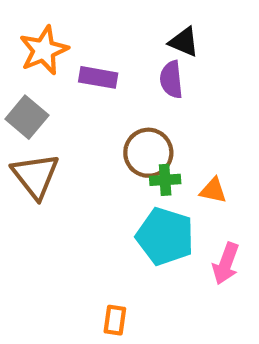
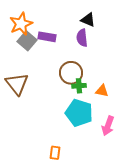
gray square: (27, 117) -> (27, 41), moved

